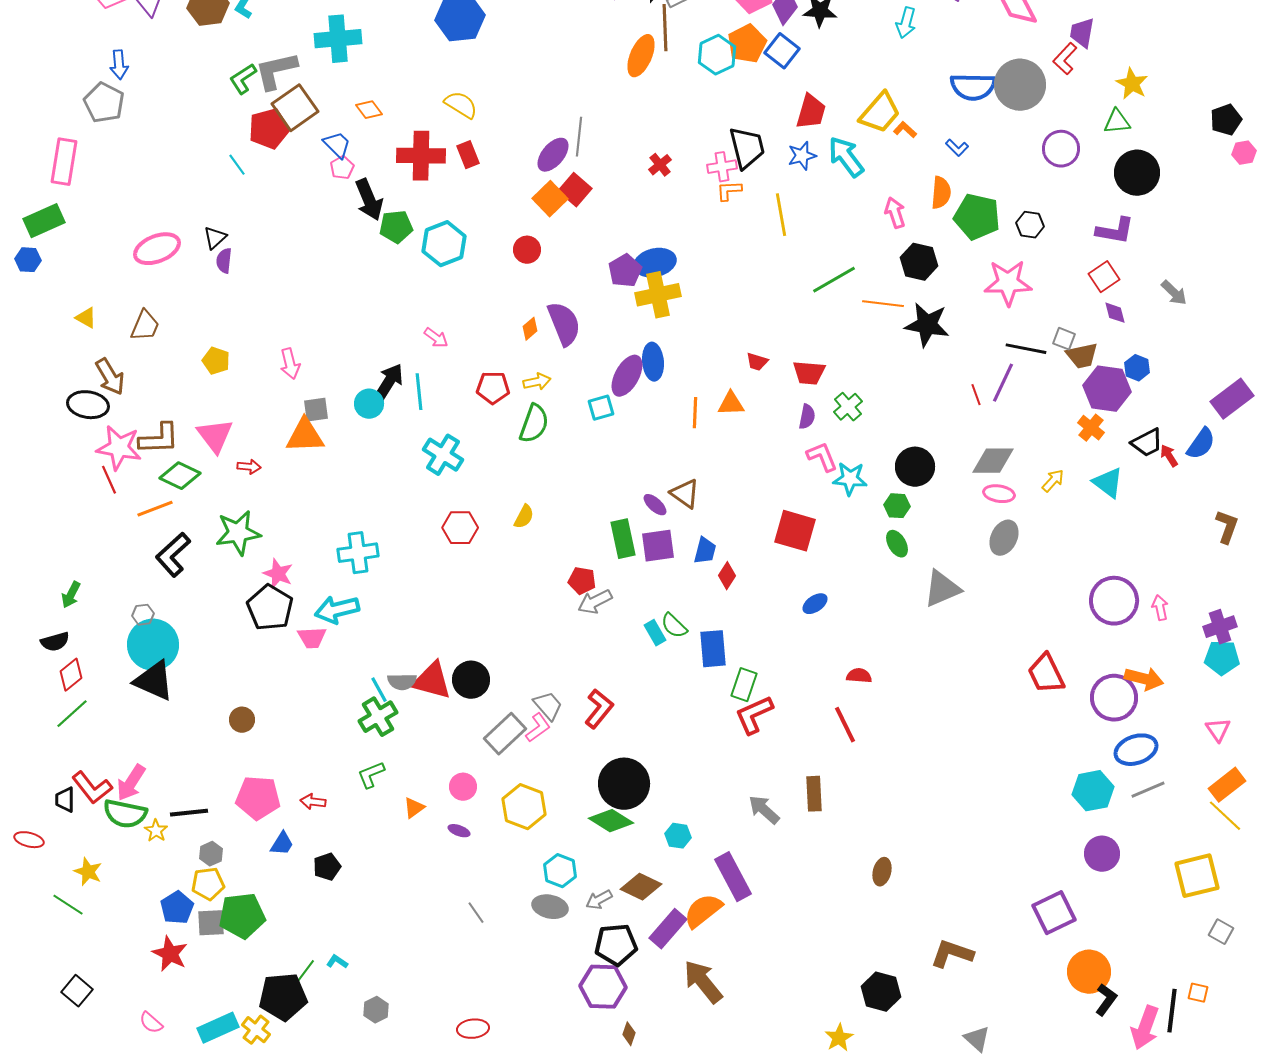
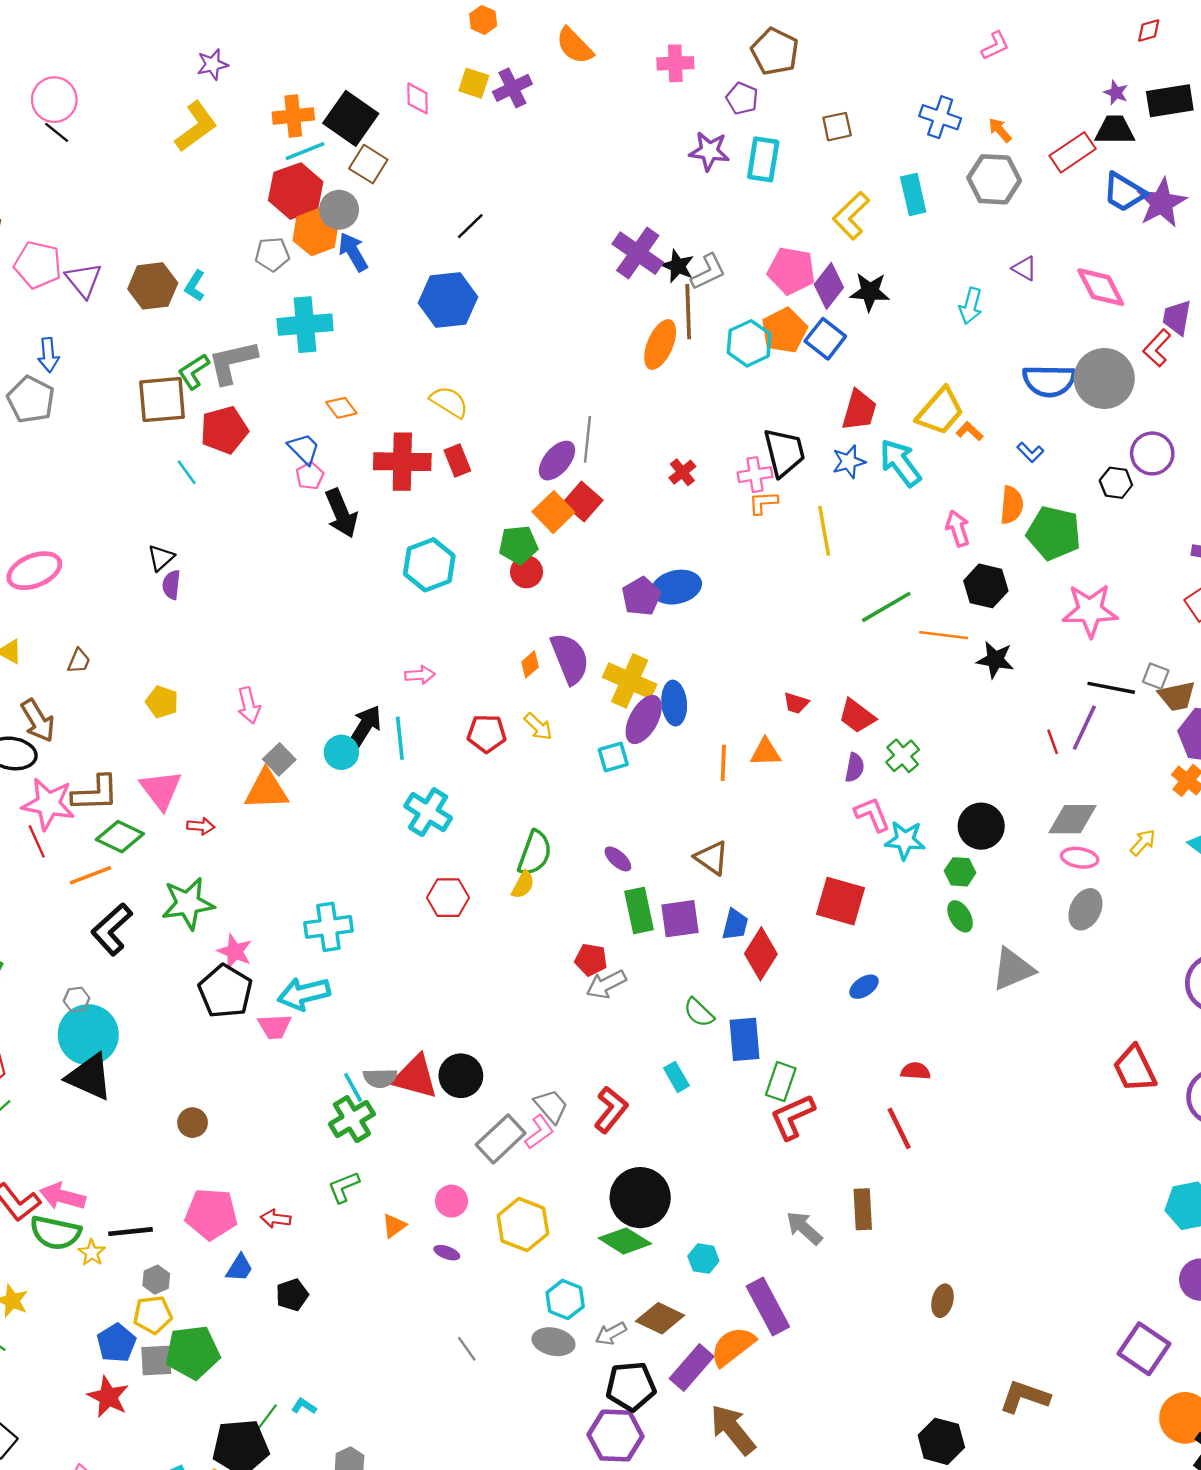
brown square: (295, 108) -> (162, 400), moved, turned 30
black hexagon: (1030, 225) -> (1116, 483), moved
green pentagon: (396, 227) -> (518, 545), moved
pink ellipse: (157, 249) -> (34, 571), moved
yellow cross: (658, 295) -> (630, 681), moved, turned 36
black star: (927, 325) -> (995, 660), size x0.7
brown trapezoid: (145, 326) -> (79, 661), size x0.7
pink arrow: (436, 338) -> (420, 675), turned -40
red trapezoid: (809, 373) -> (857, 716), turned 32
yellow arrow: (537, 382) -> (538, 727), turned 56
gray square: (316, 410) -> (279, 759), turned -36
green semicircle: (534, 424) -> (535, 853), moved
purple ellipse: (655, 505) -> (618, 859), moved
red diamond: (727, 576) -> (761, 954), size x1.6
cyan rectangle: (655, 633) -> (676, 1077), moved
pink arrow: (131, 783) -> (62, 1196), turned 72
purple square: (1054, 913) -> (1144, 1349), turned -30

